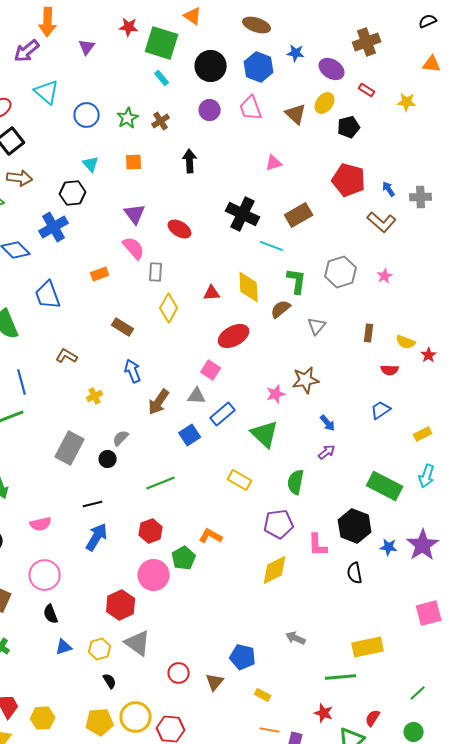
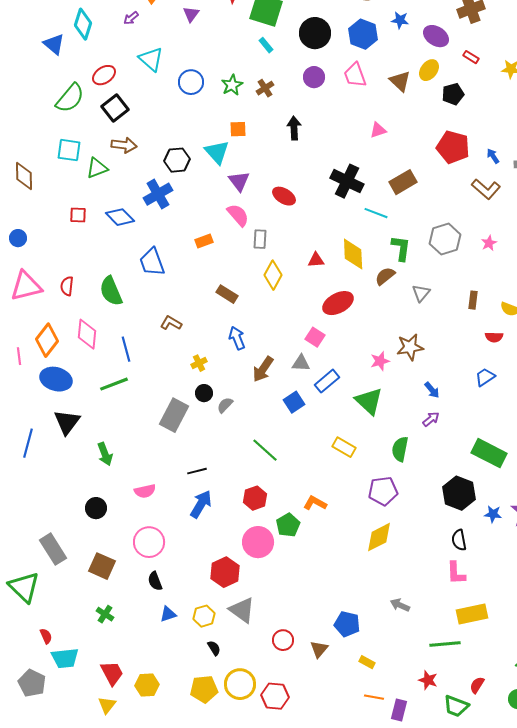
purple arrow: (27, 51) -> (131, 18), size x0.6
cyan triangle: (91, 164) -> (217, 152), moved, size x1.5
black circle: (108, 459) -> (204, 393), moved
green line: (161, 483) -> (265, 450), turned 64
pink L-shape: (318, 545) -> (456, 573), moved

